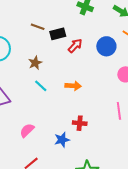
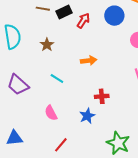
cyan line: (41, 86) -> (57, 79), moved
pink semicircle: (27, 130) -> (51, 113), turned -63

